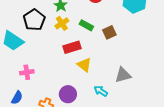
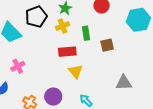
green rectangle: (86, 25) -> (86, 33), turned 40
pink cross: (27, 72) -> (18, 66), turned -32
gray triangle: (123, 75) -> (124, 83), moved

